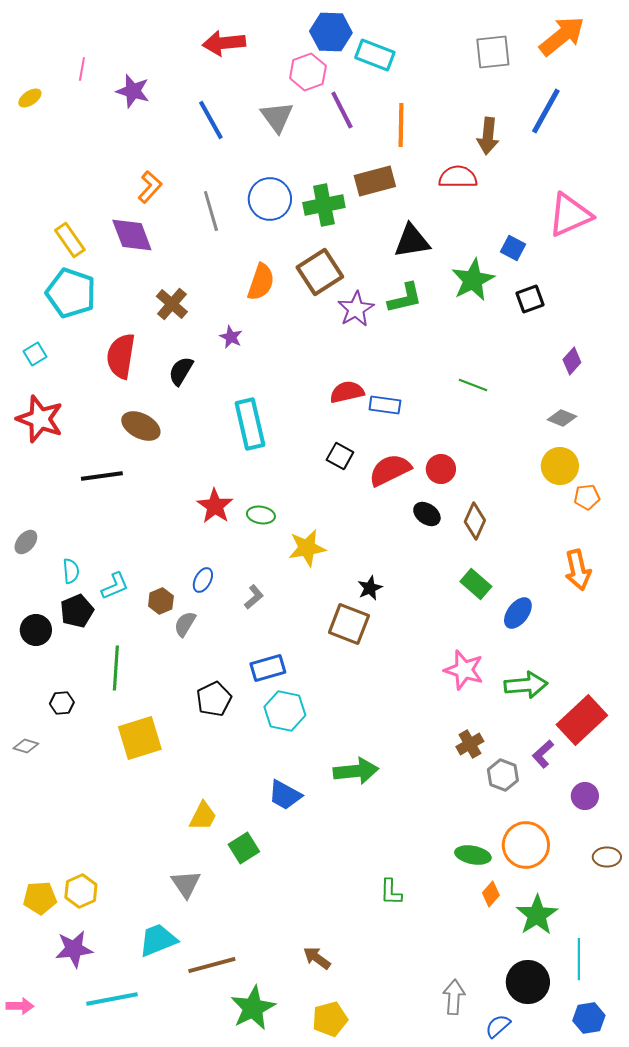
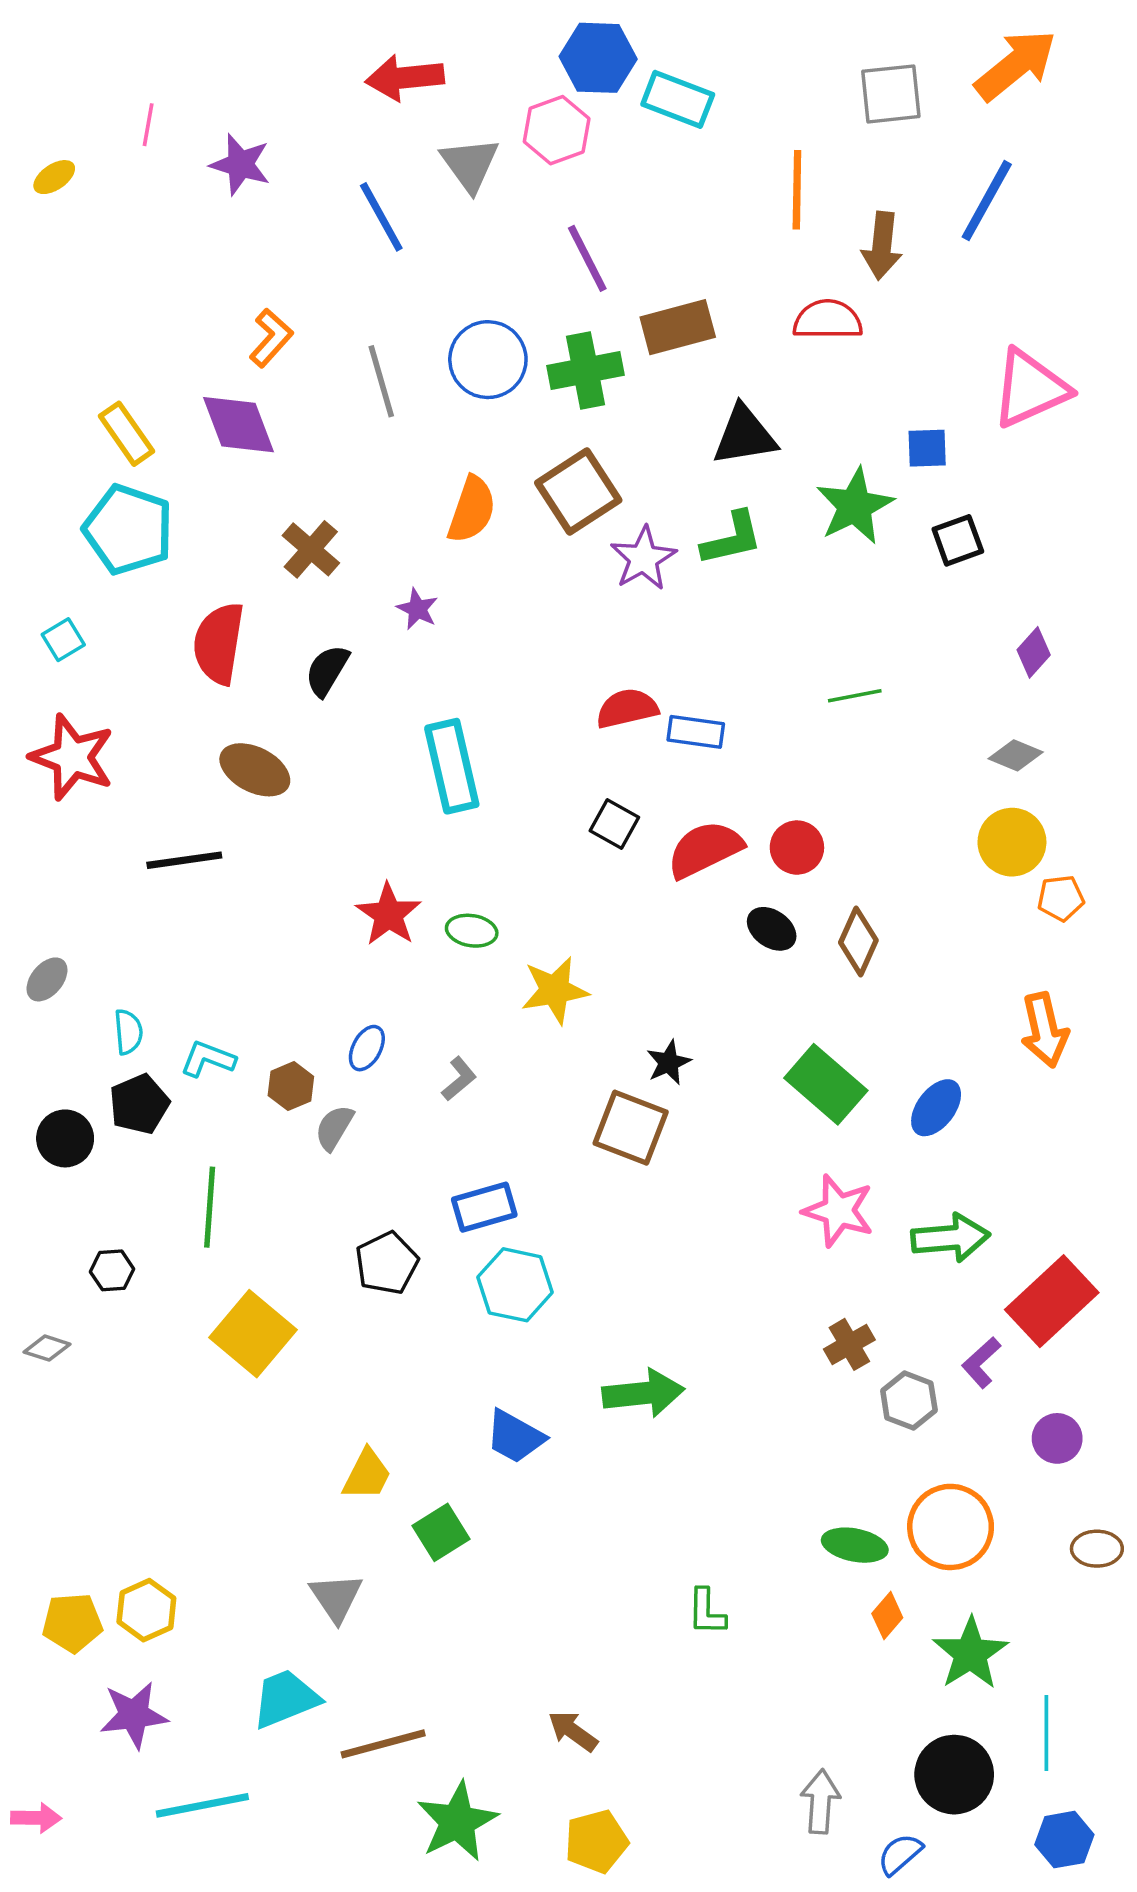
purple line: (342, 110) -> (587, 258), moved
gray triangle: (277, 117) -> (470, 164), moved
orange line: (401, 125) -> (797, 190), moved
blue square: (513, 248) -> (927, 448), turned -30
green line: (473, 385) -> (855, 696), turned -32
green rectangle: (476, 584) -> (826, 1084), moved, size x1.4
cyan L-shape: (115, 586) -> (208, 1059), turned -136
yellow square: (140, 738) -> (253, 1334), turned -33

